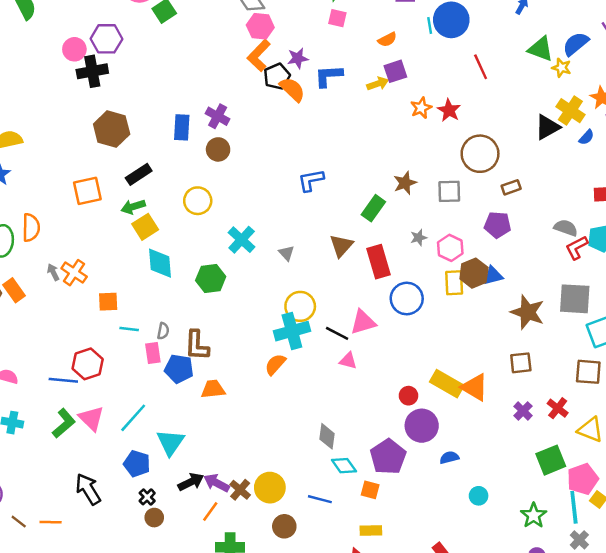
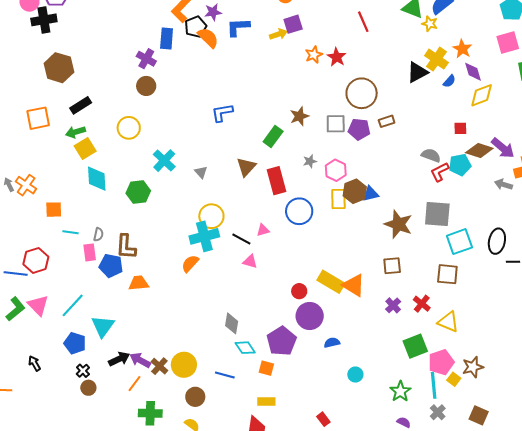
blue rectangle: (182, 127) -> (167, 38), moved
purple pentagon: (498, 225) -> (359, 129), moved
pink triangle: (363, 322) -> (263, 230), size x0.6
black arrow: (88, 489) -> (34, 363), size x0.6

